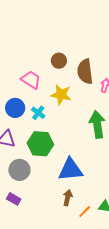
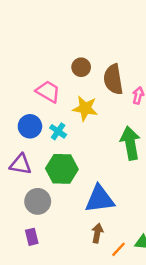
purple rectangle: (14, 199) -> (32, 237), turned 48

